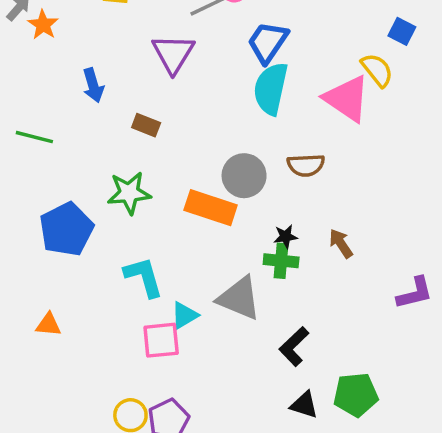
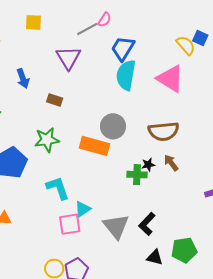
yellow semicircle: (377, 70) -> (186, 45), moved
brown semicircle: (306, 165) -> (164, 131), moved, size x1.4
black star: (286, 236) -> (148, 165), moved
gray triangle: (239, 298) -> (116, 226), moved, turned 32

